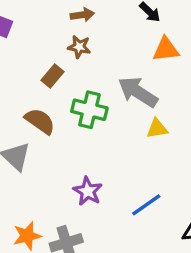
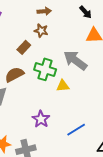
brown semicircle: (40, 121) -> (14, 75), turned -66
yellow triangle: (157, 129) -> (63, 86), moved

